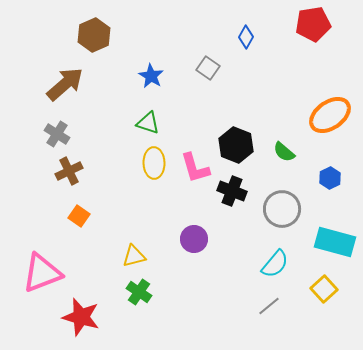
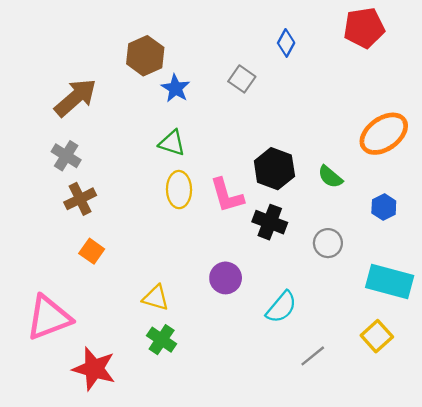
brown hexagon: (94, 35) -> (145, 56), moved
gray circle: (282, 209) -> (328, 243), size x0.7
yellow triangle: (134, 256) -> (156, 298), turned 30
cyan semicircle: (275, 264) -> (281, 307), moved

